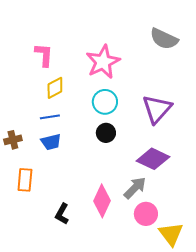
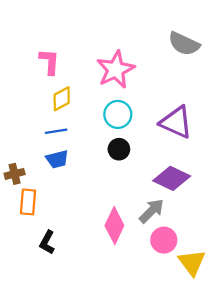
purple triangle: (157, 109) -> (176, 122), turned -48
brown cross: (13, 140) -> (15, 174), moved
black L-shape: (62, 214) -> (47, 242), moved

